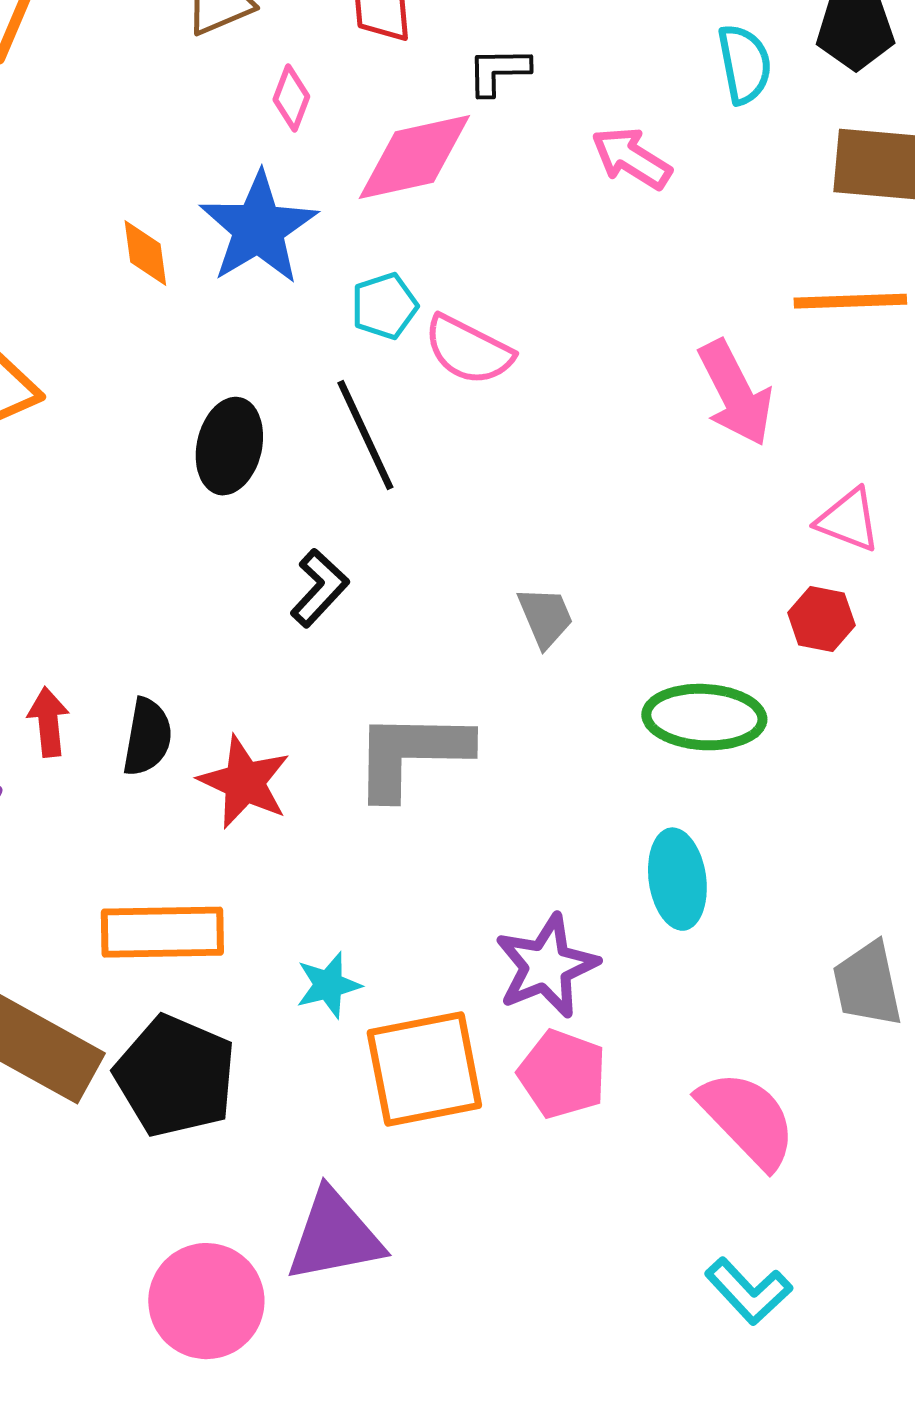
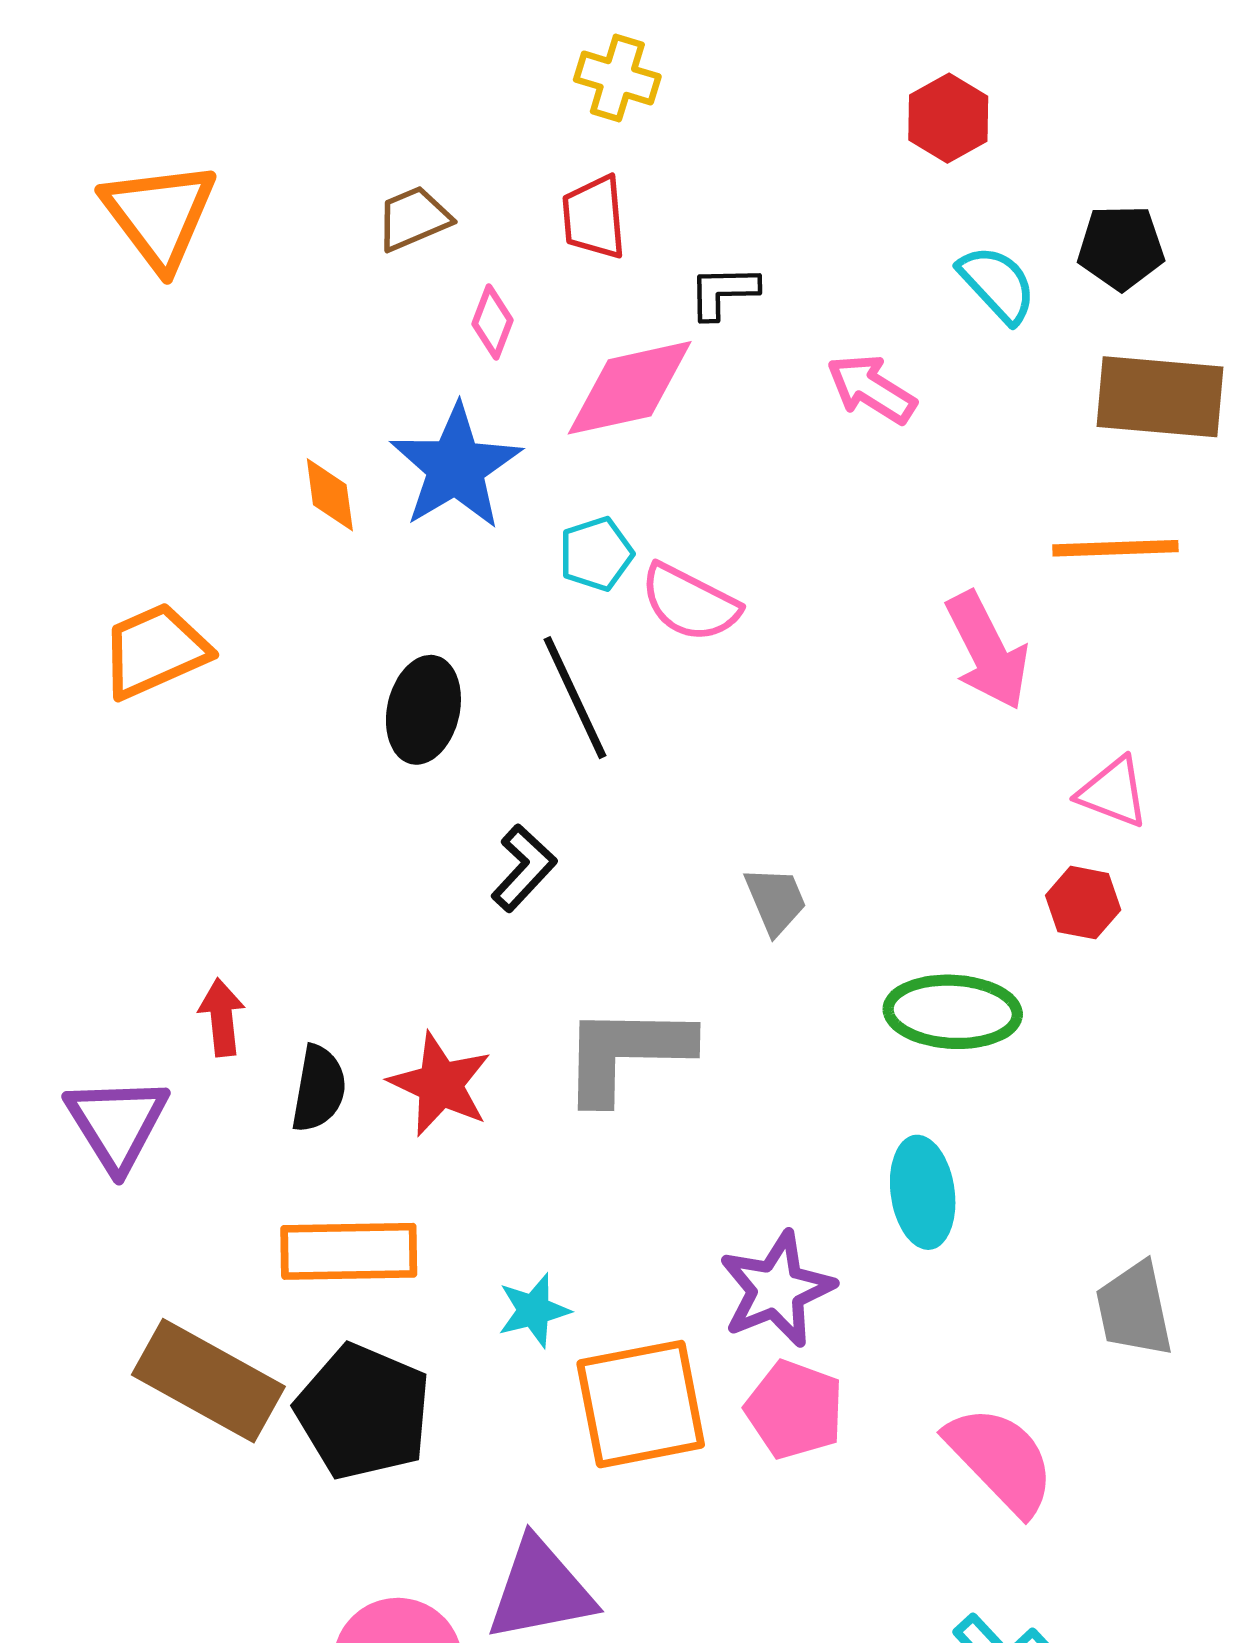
cyan semicircle: (744, 64) -> (997, 284), turned -32
black semicircle: (147, 737) -> (319, 1089), moved

